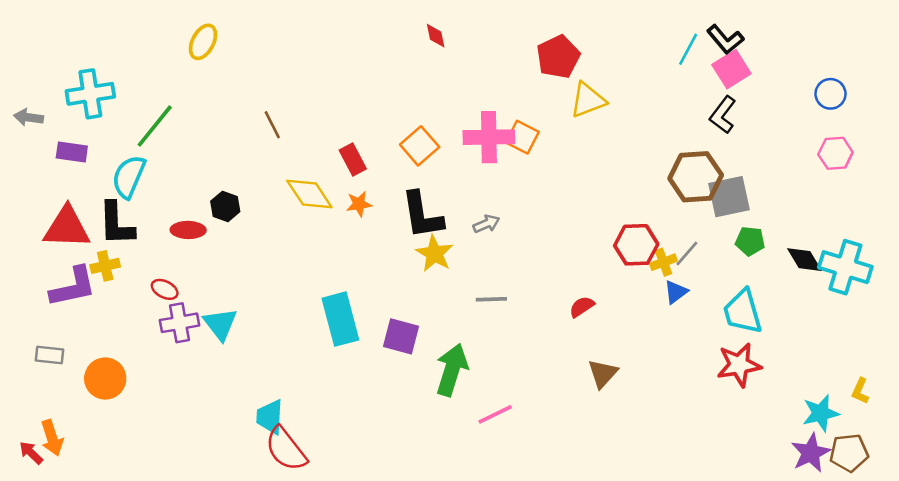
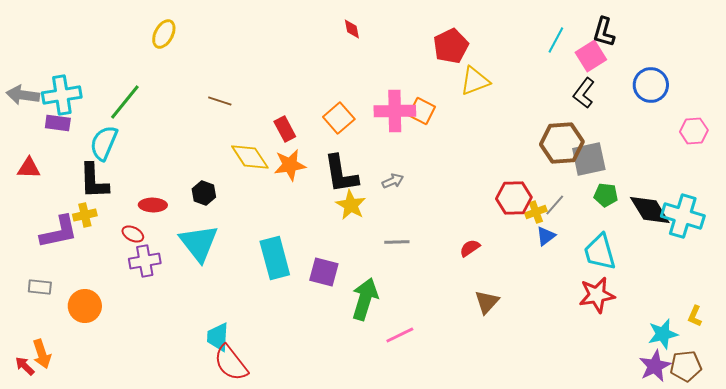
black L-shape: (725, 39) -> (604, 32), moved, turned 56
cyan cross: (90, 94) -> (62, 95), moved
blue circle: (831, 94) -> (651, 85), moved, size x1.4
gray arrow: (28, 117) -> (23, 95), size x1.4
brown line: (272, 125) -> (220, 101), turned -45
pink hexagon: (835, 153) -> (694, 131), moved
orange star: (359, 204) -> (290, 165), size x1.5
black hexagon: (225, 206) -> (204, 193), moved
red triangle: (67, 228) -> (29, 168), moved, size x0.6
red ellipse: (188, 230) -> (153, 205), moved
black diamond: (805, 260) -> (650, 210), size x1.4
cyan triangle: (220, 324) -> (199, 243), moved, size x1.4

